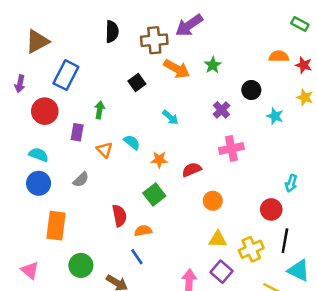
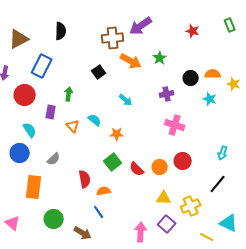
green rectangle: (300, 24) -> (230, 25), turned 40
black semicircle: (112, 32) -> (61, 31), moved
orange semicircle: (279, 56) -> (213, 74), moved
red star: (304, 65) -> (193, 31), moved
purple cross: (221, 110) -> (167, 94), turned 32
pink cross: (231, 148) -> (175, 125), turned 30
cyan semicircle: (39, 155) -> (30, 130), moved, turned 35
red semicircle: (192, 170) -> (137, 169), moved, turned -112
gray semicircle: (81, 180) -> (54, 159), moved
red circle: (271, 209) -> (183, 161), moved
black line: (285, 241) -> (218, 184), moved, turned 30

